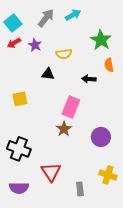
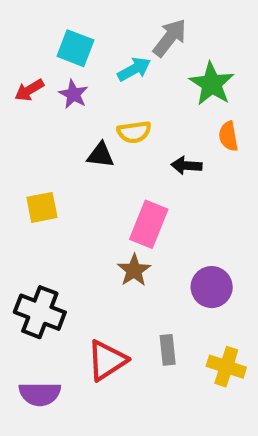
cyan arrow: (73, 15) -> (134, 69), moved
gray arrow: (46, 18) -> (170, 38), moved
cyan square: (13, 23) -> (75, 48), moved, turned -30
yellow semicircle: (64, 54) -> (134, 132), moved
red triangle: (51, 172) -> (107, 360), turned 30
gray rectangle: (80, 189) -> (168, 350), moved

